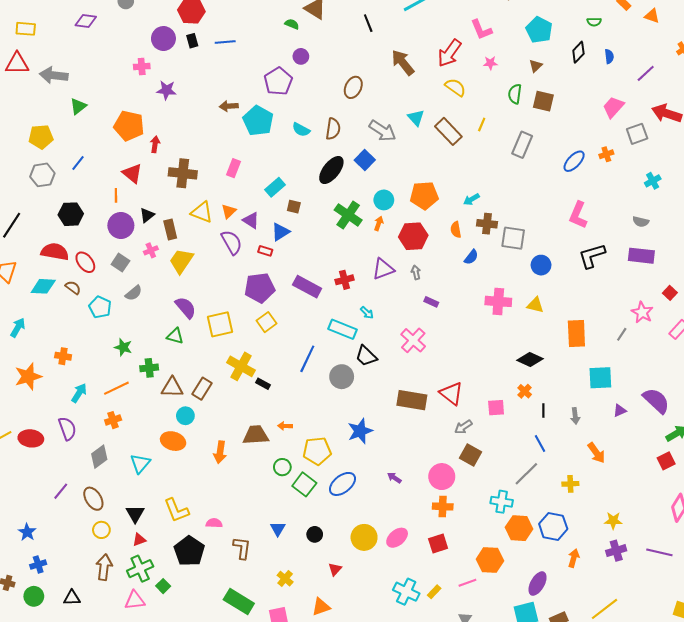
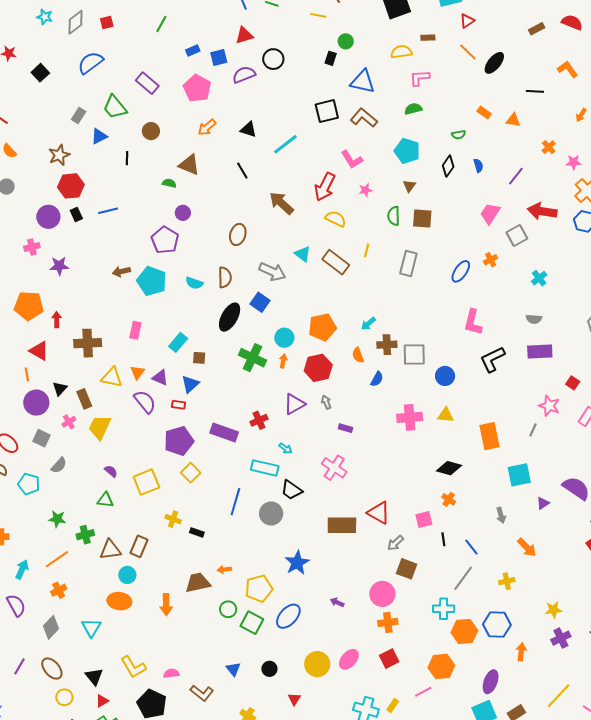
purple semicircle: (186, 307) -> (111, 471), size x0.6
yellow cross: (241, 366) -> (173, 519), size x0.6
black line: (543, 411) -> (443, 539), moved
brown L-shape: (242, 548) -> (202, 693), turned 130

